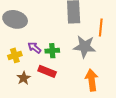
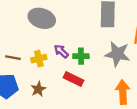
brown star: (24, 78) -> (38, 89), moved

